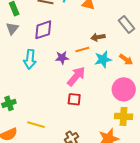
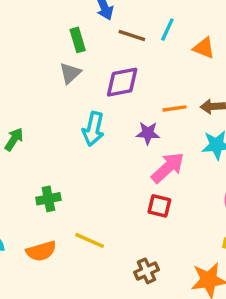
orange line: (82, 50) -> (175, 108), moved

